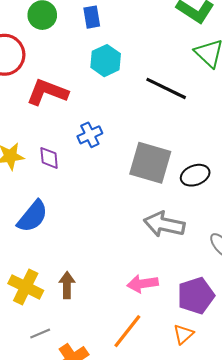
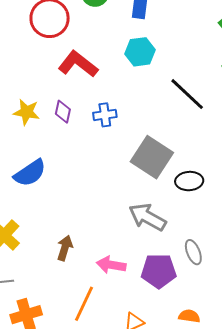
purple diamond: (49, 158) -> (63, 112), moved
brown arrow: (67, 285) -> (65, 248), moved
purple pentagon: (196, 296) -> (159, 271), moved
orange line: (127, 331) -> (84, 304), turned -30

